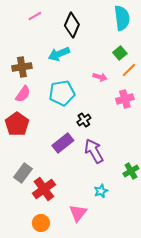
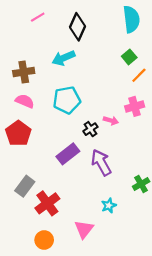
pink arrow: (100, 77) -> (111, 120), moved
pink semicircle: (23, 94) -> (25, 101), turned -102

